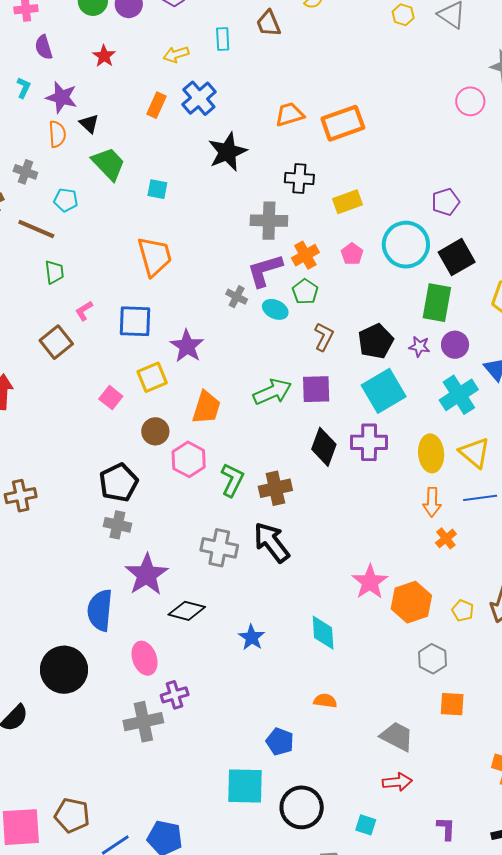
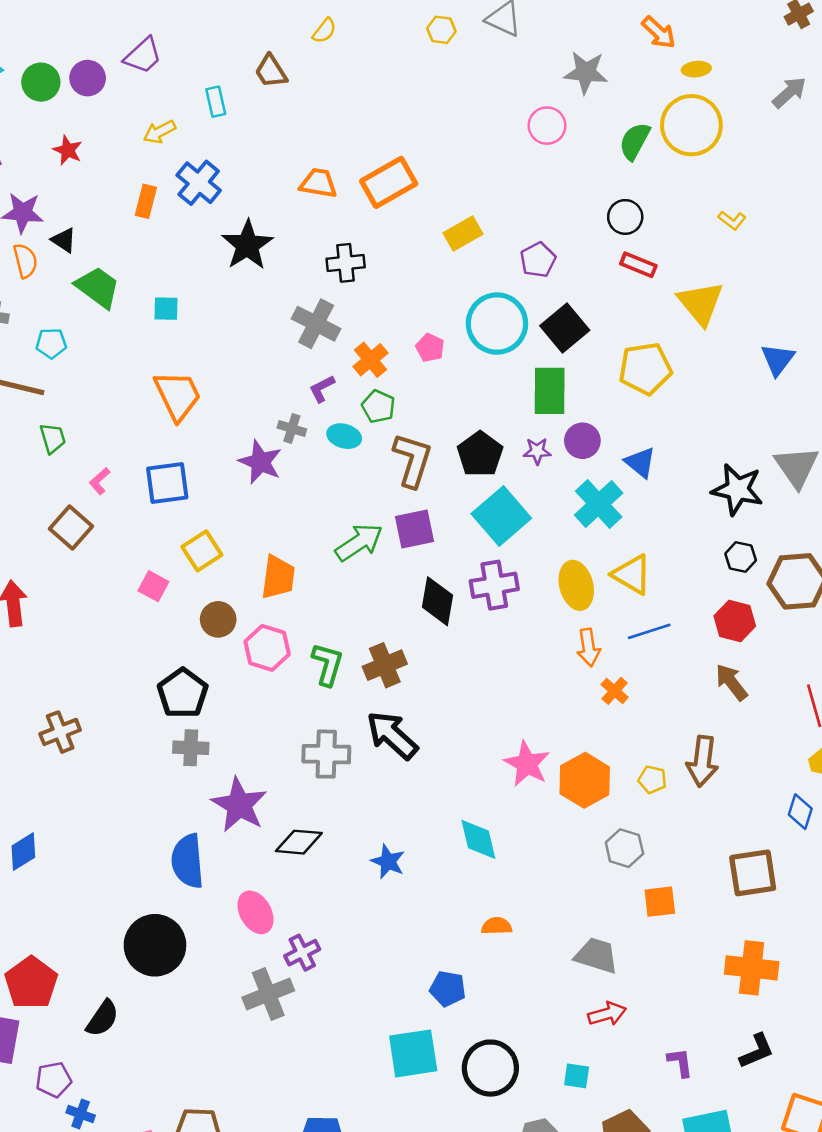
orange trapezoid: (290, 114) -> (318, 183), turned 36
yellow rectangle: (348, 202) -> (463, 233), moved
gray cross: (269, 221) -> (316, 324), turned 36
purple L-shape: (265, 270) -> (322, 389), size x0.6
brown L-shape: (324, 337) -> (413, 460), size x1.5
purple star: (187, 346) -> (260, 462), moved

